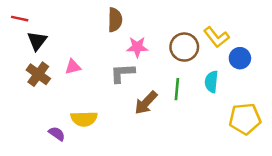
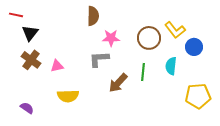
pink triangle: (73, 67) -> (57, 66), moved
purple semicircle: (57, 134) -> (27, 108), moved

